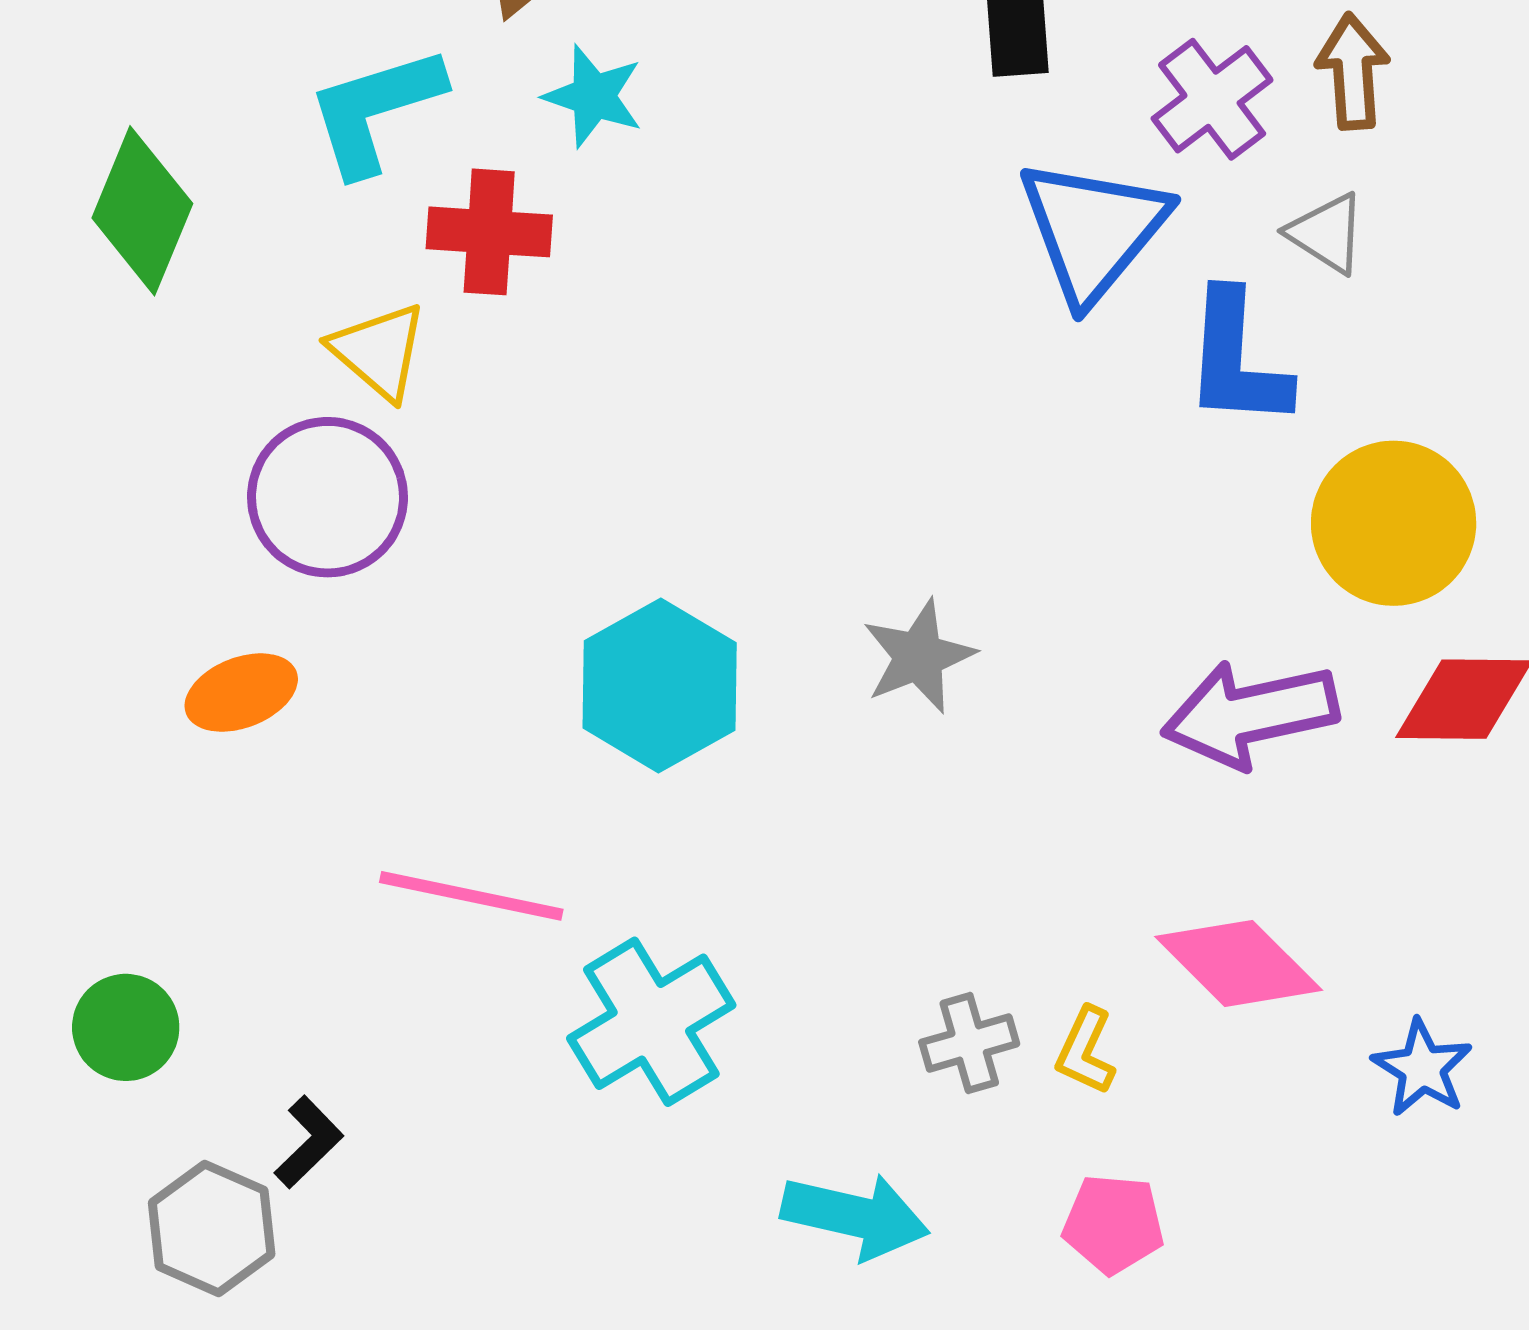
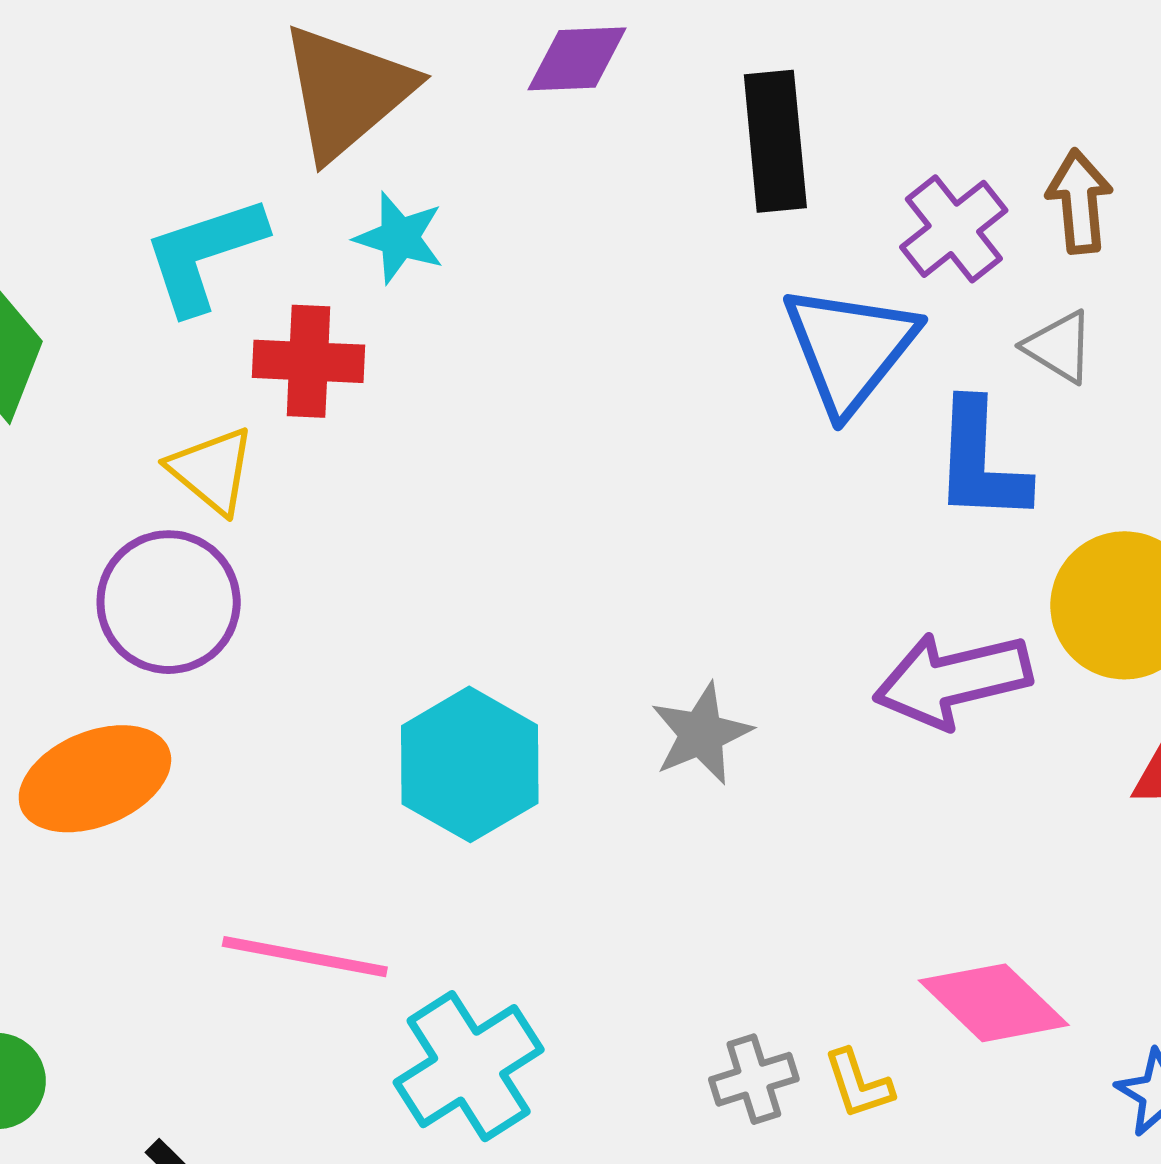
orange ellipse: (241, 693) -> (95, 779), size x1.5
purple arrow: (1250, 714) -> (953, 680), moved
yellow L-shape: (1086, 1051) -> (858, 1084), turned -42

